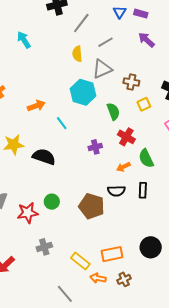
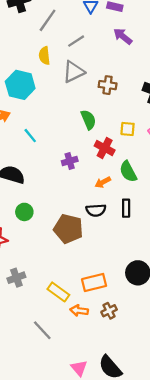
cyan hexagon: (83, 92) -> (20, 85), moved
yellow square: (144, 104) -> (128, 129), moved, turned 32
green circle: (52, 202) -> (24, 212), moved

